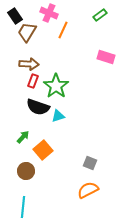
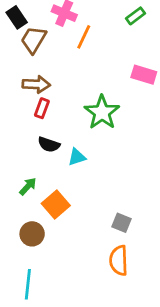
green star: (56, 86) -> (102, 112), moved
black semicircle: (38, 107) -> (49, 144), size x0.7
orange semicircle: (88, 190) -> (119, 260), turned -65

